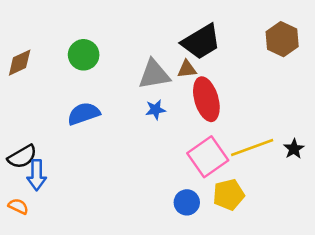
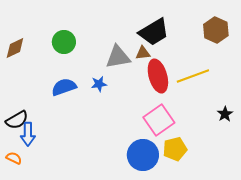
blue star: (155, 110) -> (99, 84), moved
yellow line: (252, 148) -> (193, 76), moved
blue circle: (187, 202) -> (143, 155), size x1.6

